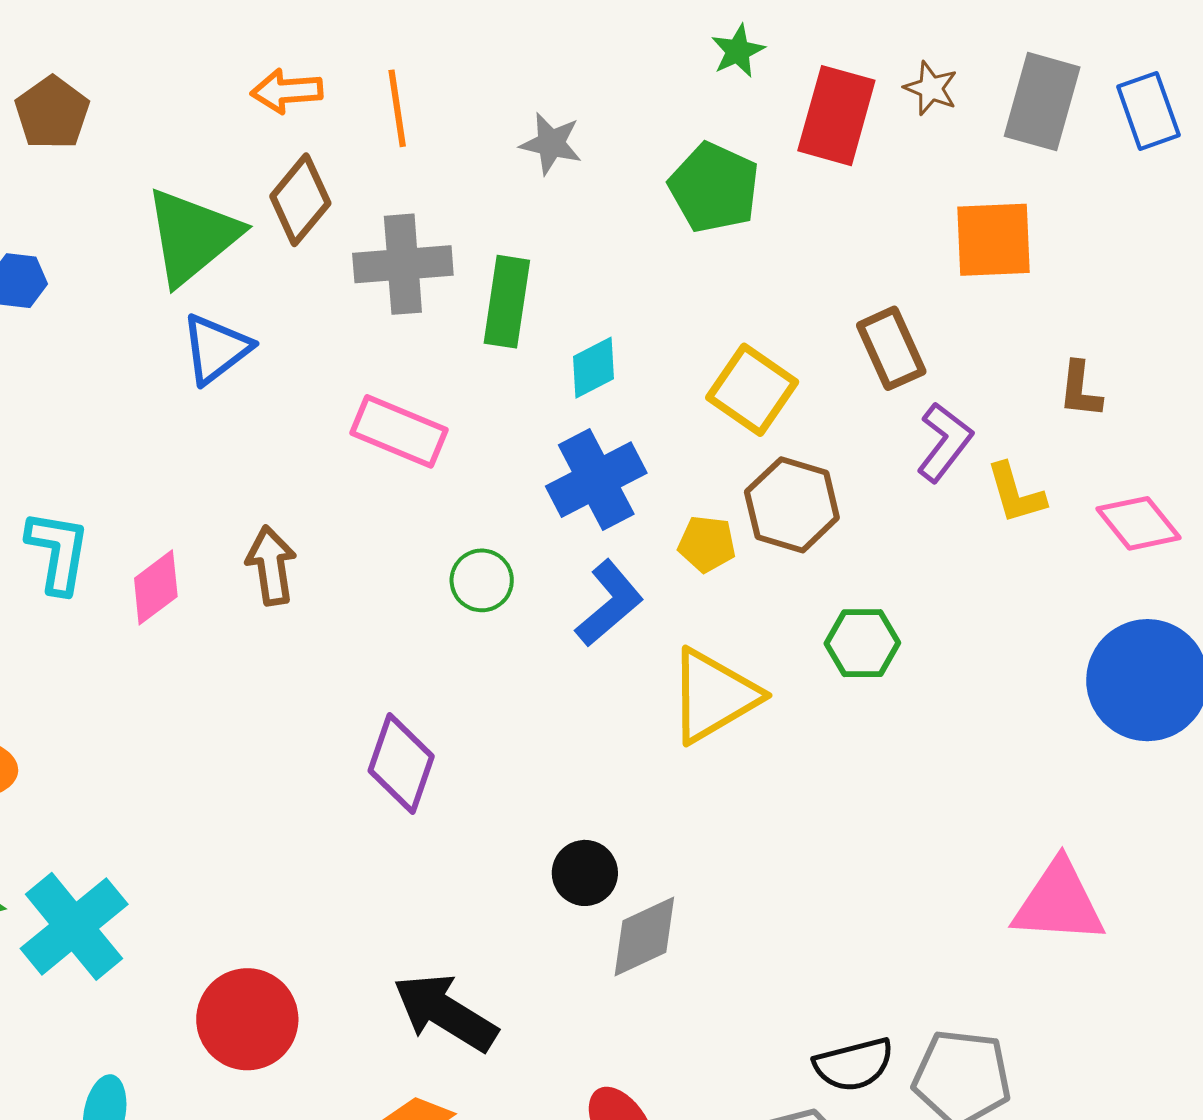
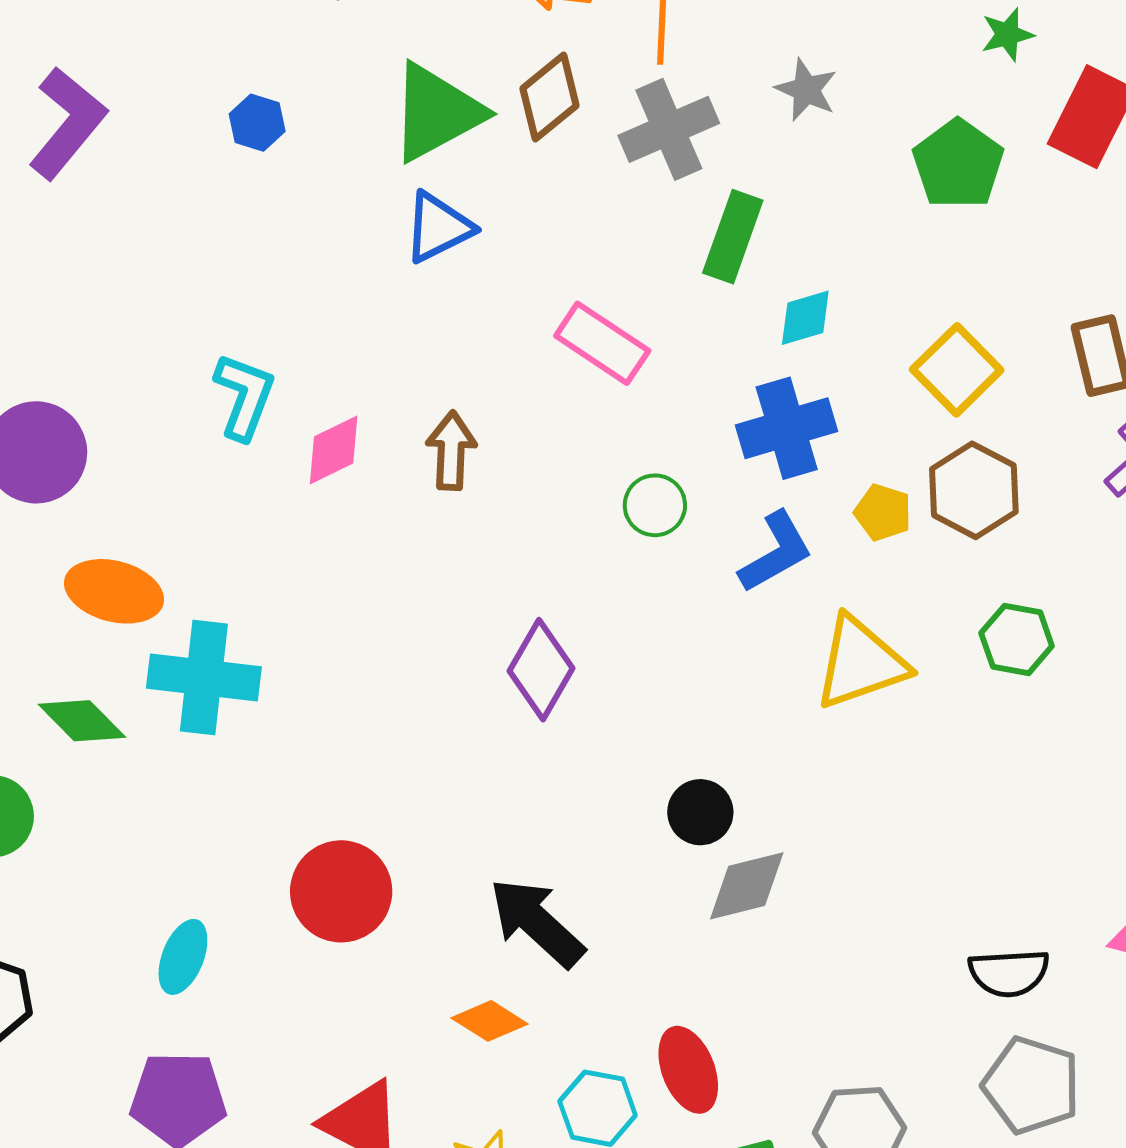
gray cross: (403, 264) -> (669, 129), moved, turned -30
cyan cross: (74, 926) -> (204, 678), moved, turned 35
black semicircle: (854, 1064) -> (1009, 973), moved

